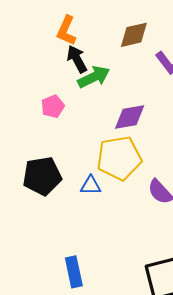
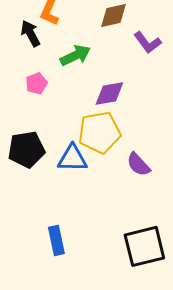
black arrow: (77, 59) -> (30, 33), moved
blue triangle: (91, 186) -> (72, 158), size x1.5

